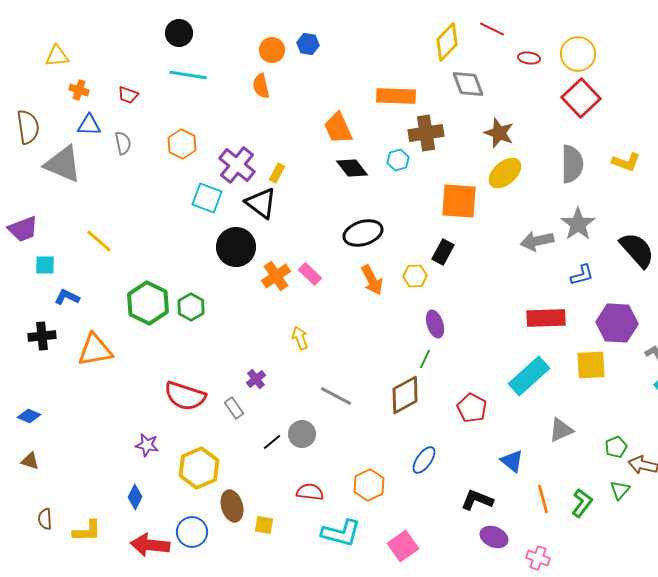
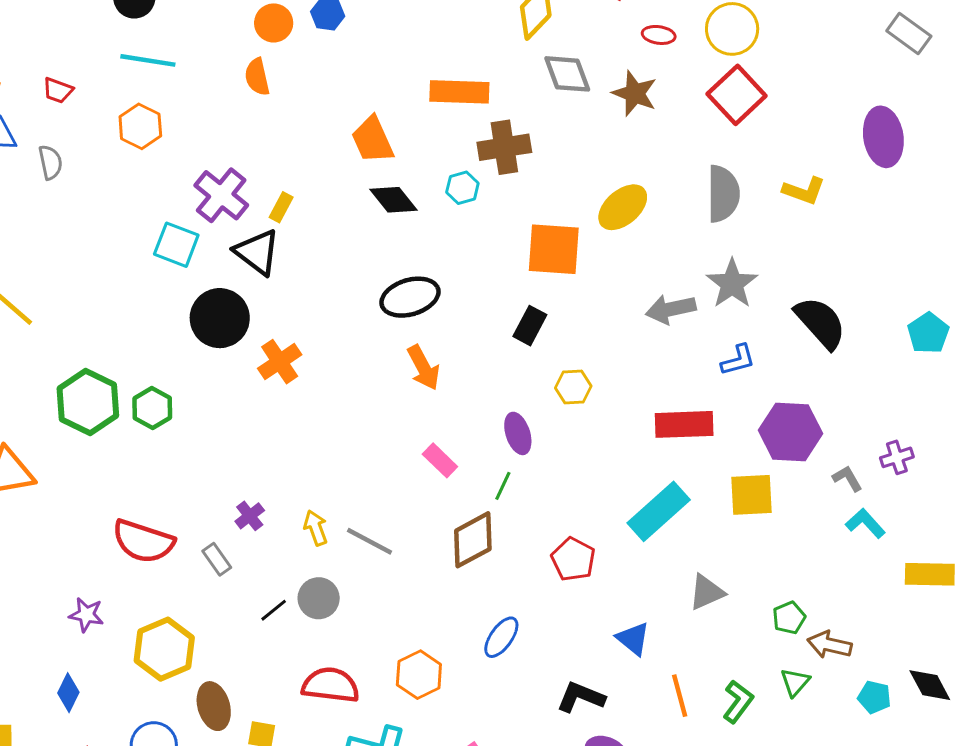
brown star: (499, 133) -> (635, 93), moved
orange hexagon: (182, 144) -> (140, 126), moved
pink rectangle: (310, 274) -> (440, 460), moved
yellow hexagon: (415, 276) -> (573, 387), moved
yellow arrow: (300, 338) -> (316, 528), moved
red semicircle: (310, 492) -> (331, 685), size x1.4

